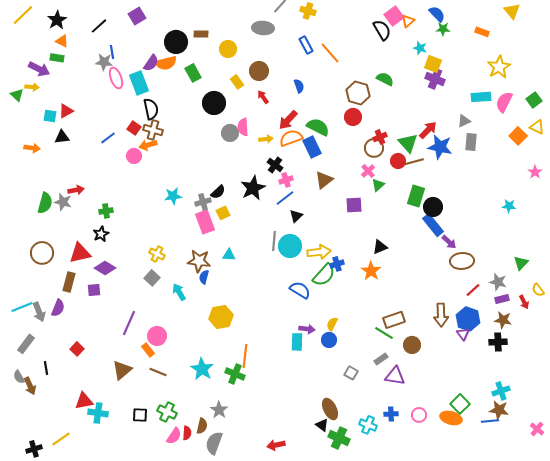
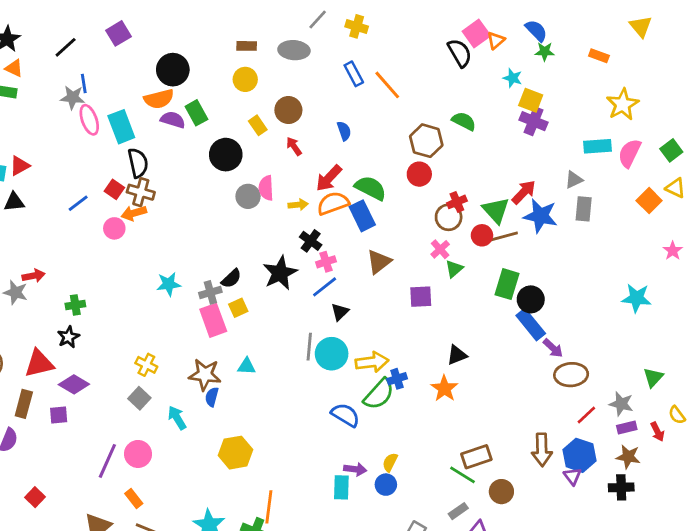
brown rectangle: (201, 34) -> (247, 46), moved
purple semicircle: (151, 63) -> (173, 120), moved, turned -108
cyan star: (509, 206) -> (637, 298), size x1.5
pink circle: (157, 336) -> (138, 454), moved

